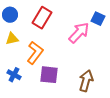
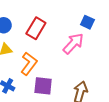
blue square: (98, 19) -> (87, 22), moved

